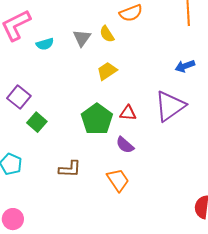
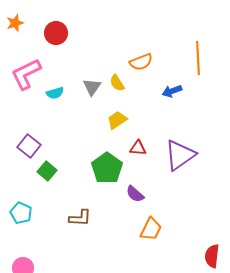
blue arrow: (185, 66) -> (172, 91), moved
red triangle: (128, 113) -> (138, 148), moved
orange trapezoid: (118, 180) -> (151, 229), moved, turned 60

